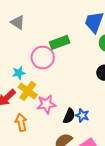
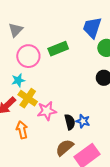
gray triangle: (18, 22) -> (16, 30), turned 42
pink circle: (43, 57) -> (28, 56), moved
black semicircle: (69, 116) -> (70, 122), turned -35

